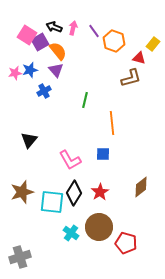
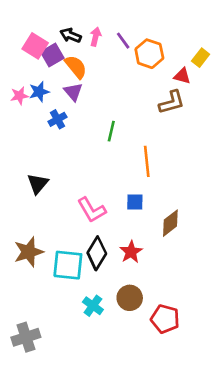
brown diamond: (141, 187) -> (170, 223), moved
brown circle: (99, 227) -> (130, 298), size x0.7

